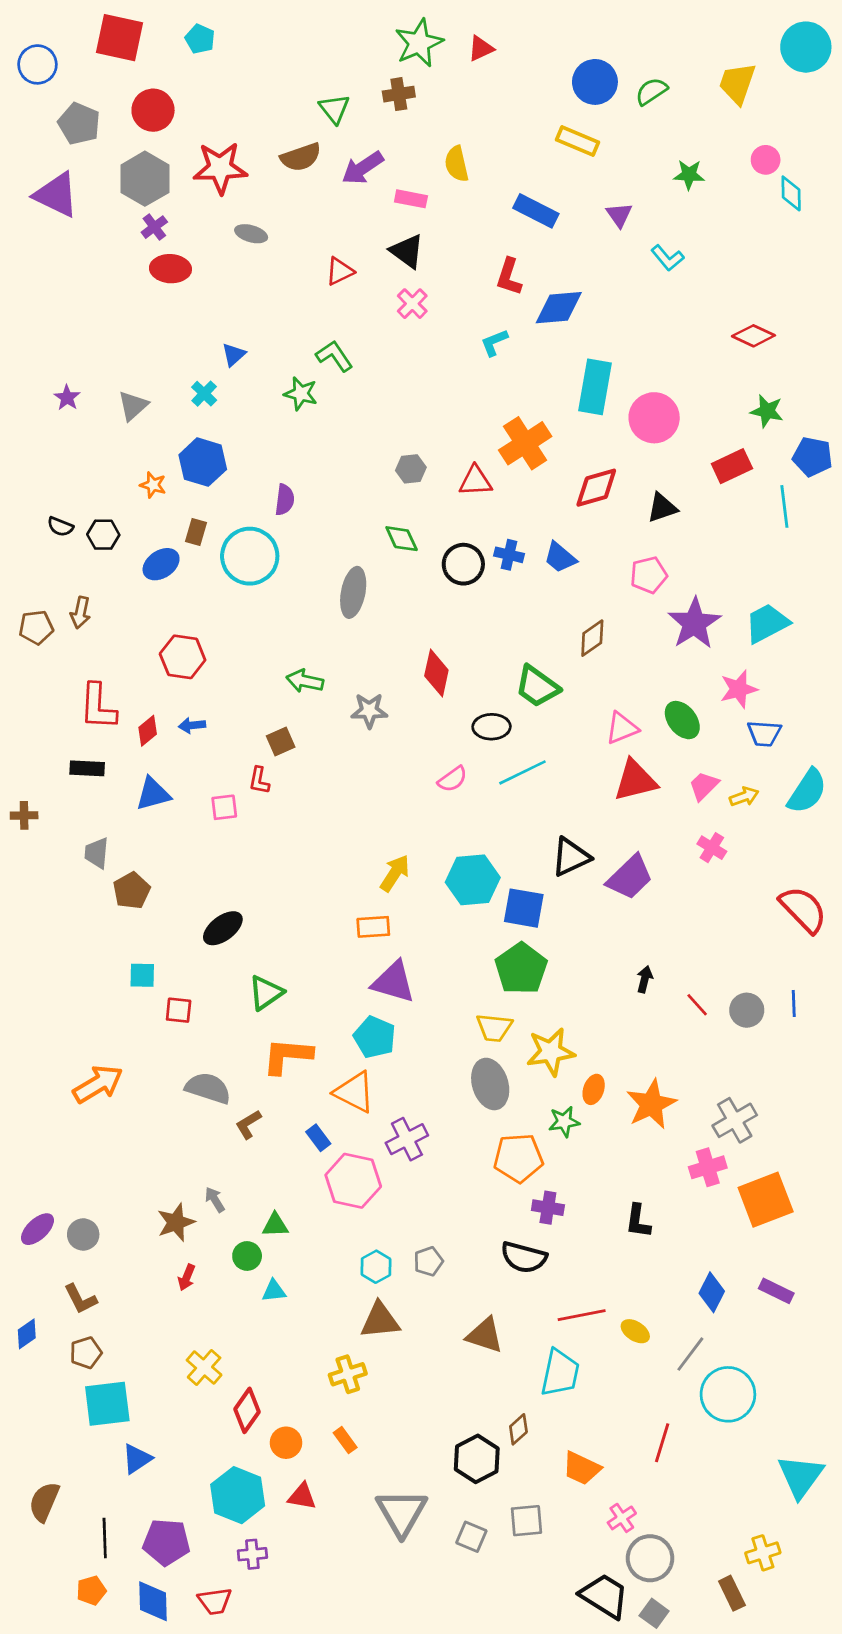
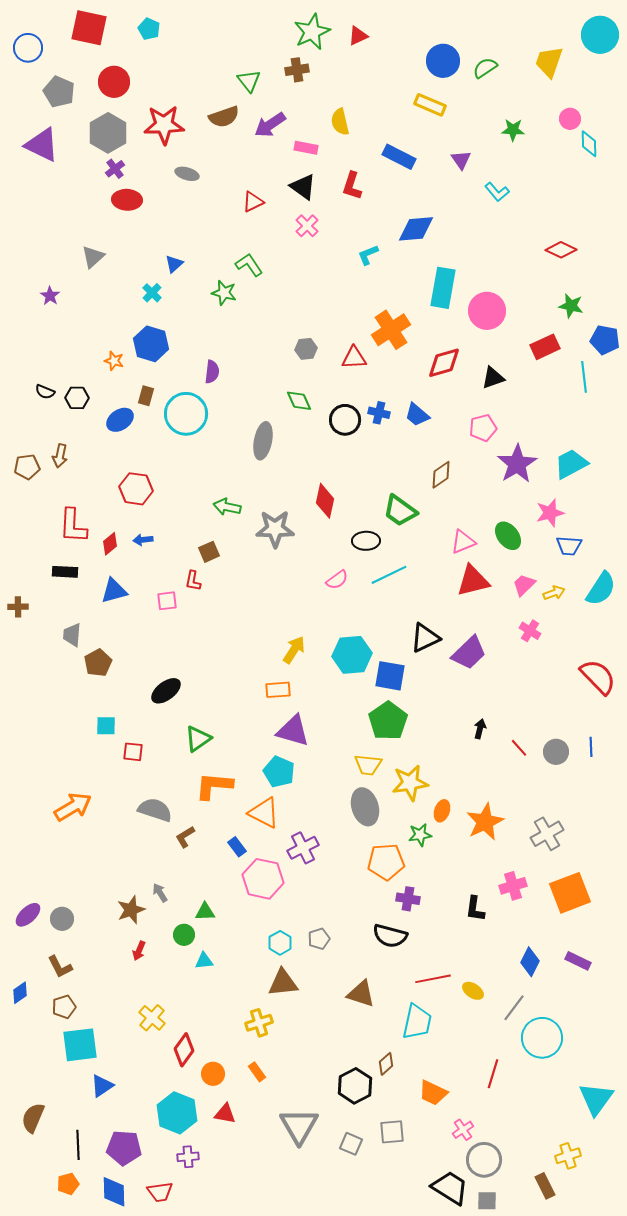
red L-shape: (509, 277) -> (352, 186), moved
gray triangle: (133, 406) -> (93, 257), moved
gray star: (369, 711) -> (275, 529), size x1.4
pink cross: (708, 1167) -> (513, 886), moved
gray square: (654, 1613) -> (487, 1201), turned -35

